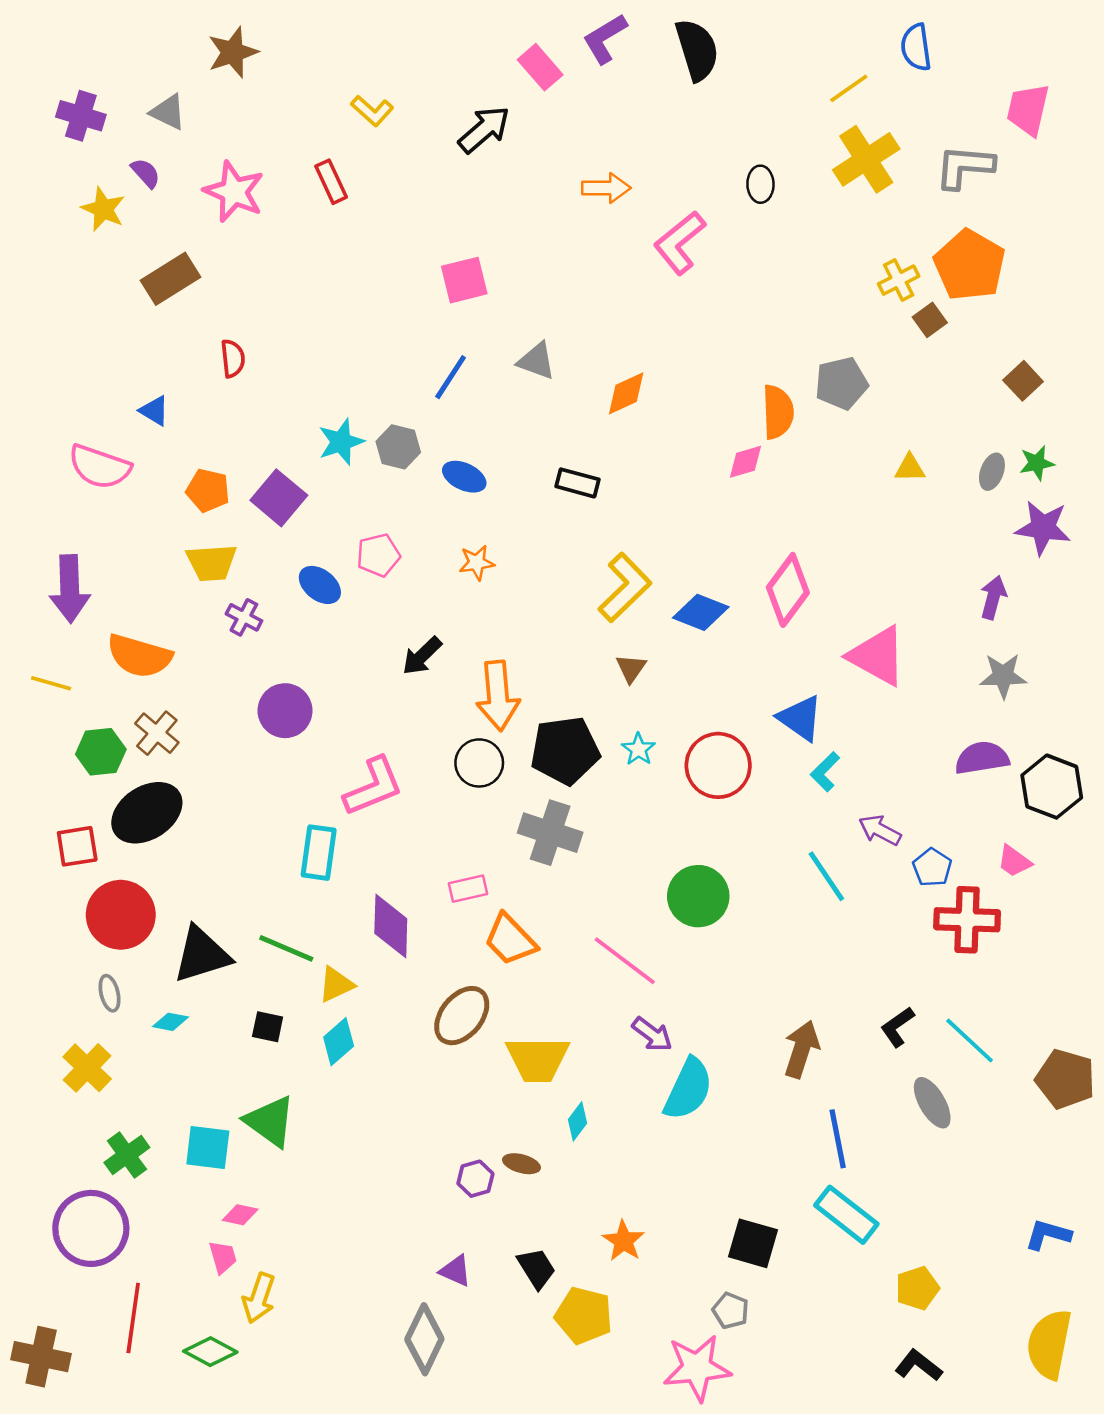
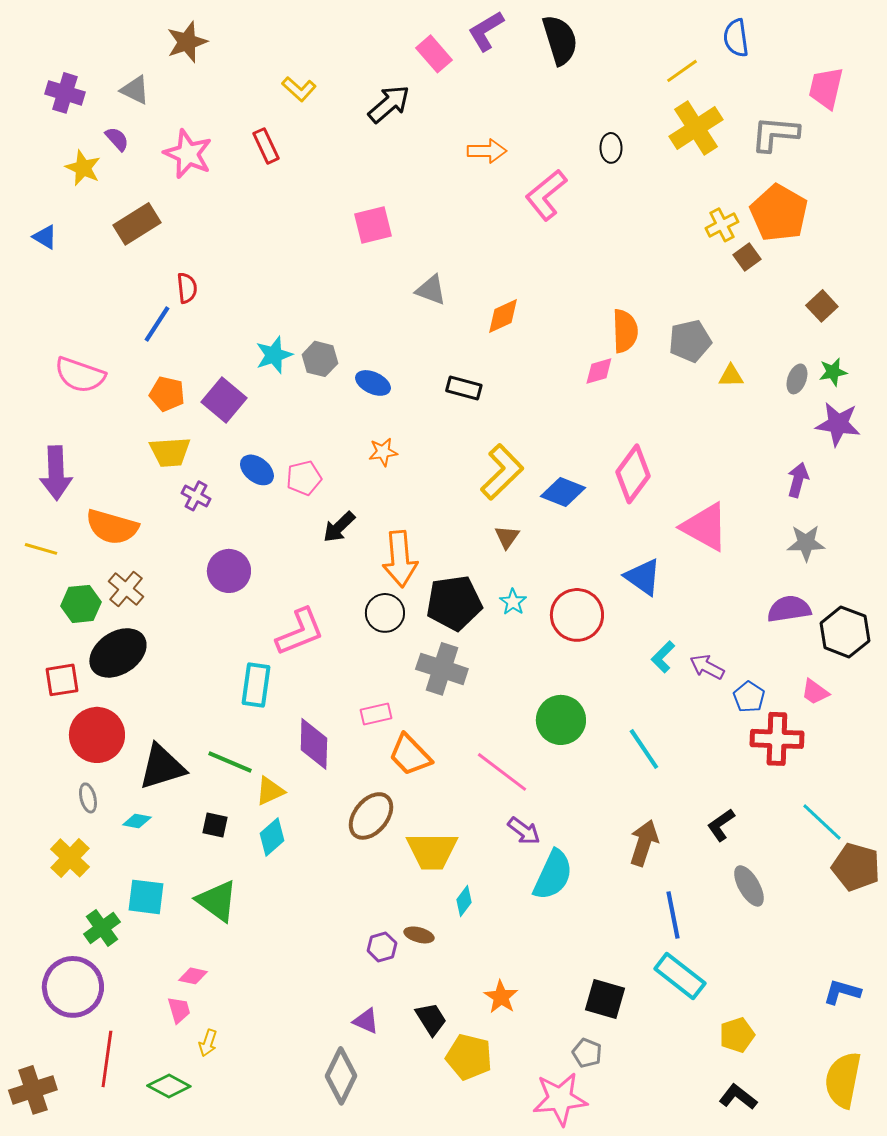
blue line: (451, 377) -> (157, 324), moved
gray pentagon: (841, 383) -> (690, 341), moved
blue triangle: (154, 411) -> (45, 237), moved
pink pentagon: (378, 555) -> (304, 478), moved
cyan L-shape: (825, 772) -> (663, 657), moved
cyan line: (826, 876) -> (644, 749), moved
cyan line: (970, 1040) -> (822, 822), moved
cyan square: (208, 1148) -> (146, 897), moved
yellow arrow: (259, 1298) -> (208, 1043), size x0.7
brown cross: (41, 1357) -> (33, 1090), turned -30

